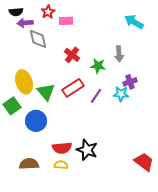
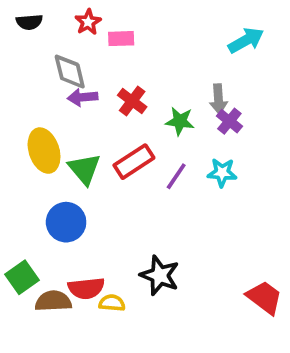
cyan arrow: (134, 22) -> (246, 40), turned 120
purple arrow: (25, 23) -> (83, 97), moved
purple cross: (130, 82) -> (229, 121), moved, turned -32
green square: (12, 106) -> (22, 277), moved
red semicircle: (62, 148) -> (86, 288), moved

